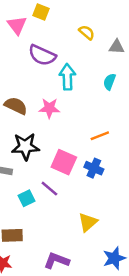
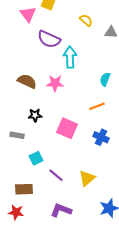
cyan semicircle: (109, 82) -> (105, 79), moved
black star: (25, 147) -> (35, 115), size x0.6
blue cross: (94, 168) -> (101, 137), moved
purple line: (49, 189) -> (56, 175), moved

